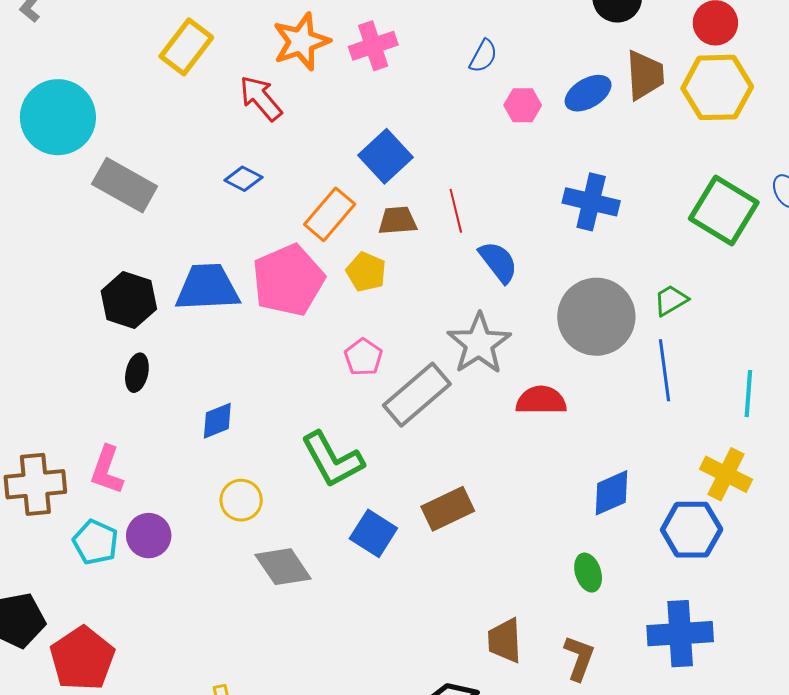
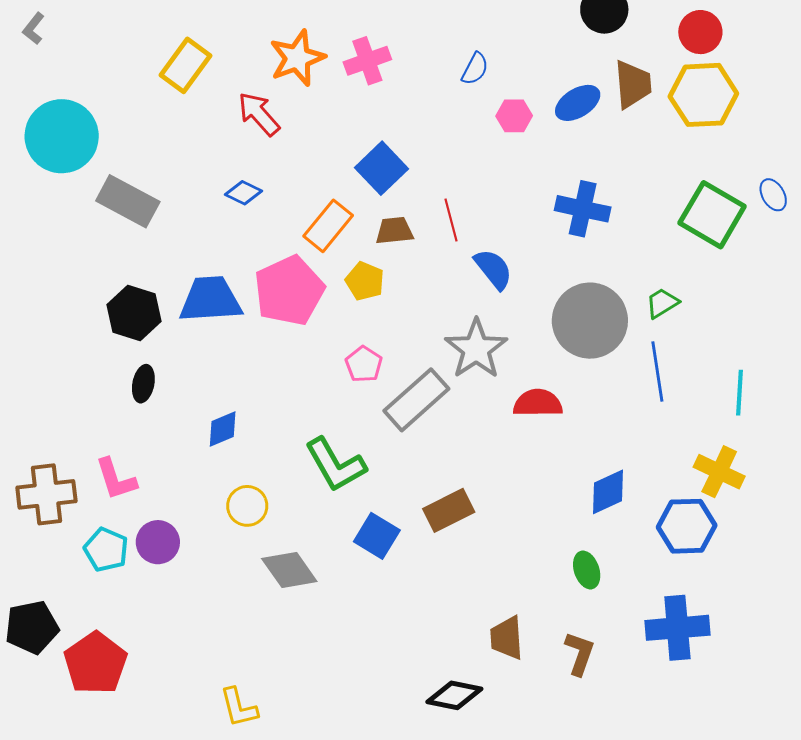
pink L-shape: (107, 470) -> (116, 479), turned -36

